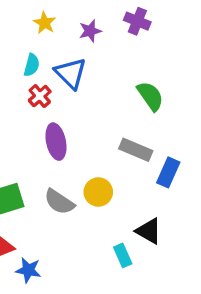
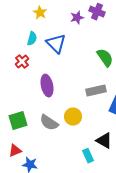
purple star: (90, 31) -> (77, 18), moved
red cross: (40, 96) -> (22, 62), moved
gray rectangle: (136, 150) -> (96, 91), turned -36

